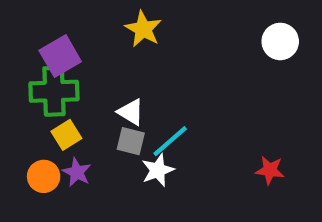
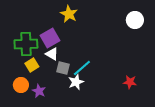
purple square: (60, 56) -> (50, 38), moved
white triangle: (131, 112) -> (52, 54), moved
purple star: (77, 172) -> (39, 91), moved

